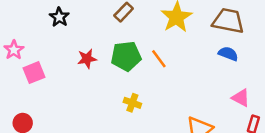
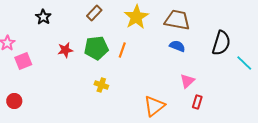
orange line: (159, 59) -> (122, 50), turned 56
pink triangle: (241, 98) -> (187, 81), turned 49

